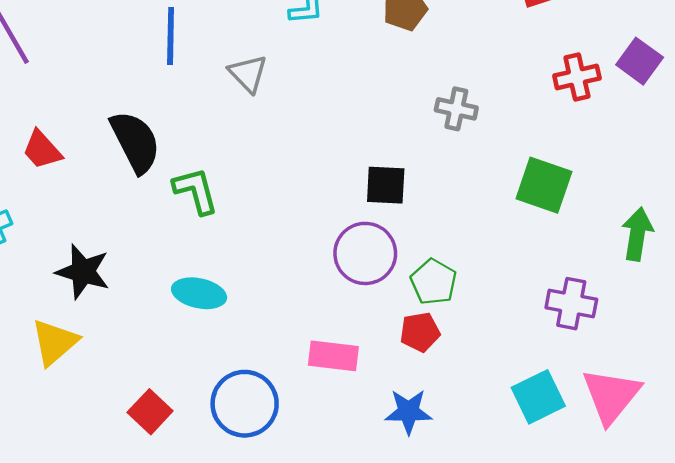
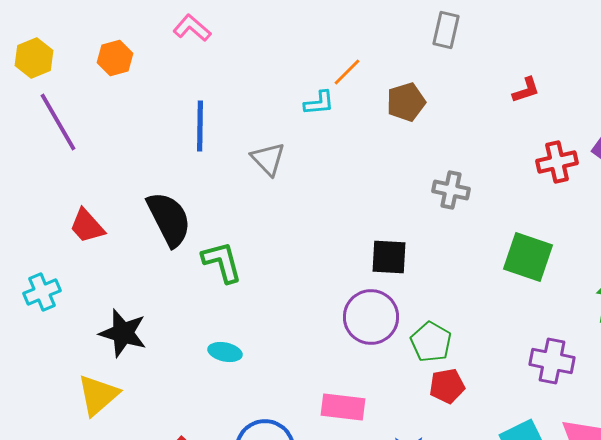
cyan ellipse: (199, 293) -> (225, 352), size x0.7
red pentagon: (420, 332) -> (447, 386), moved

